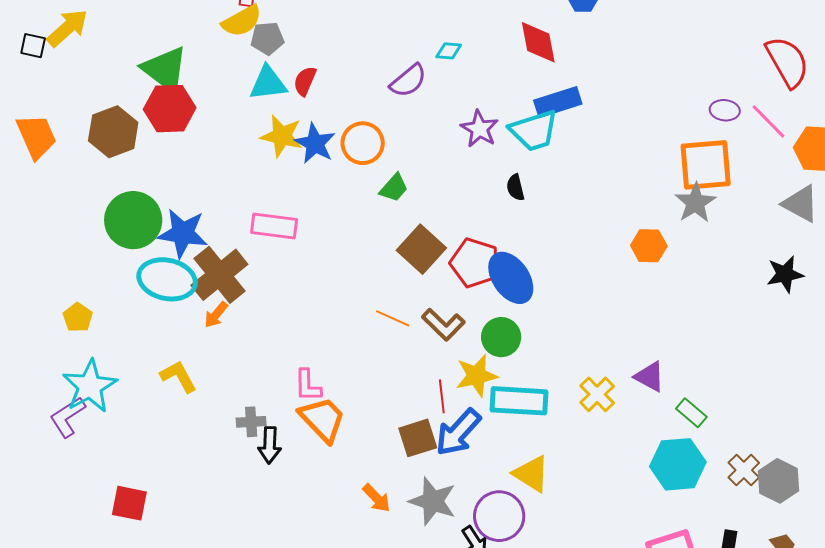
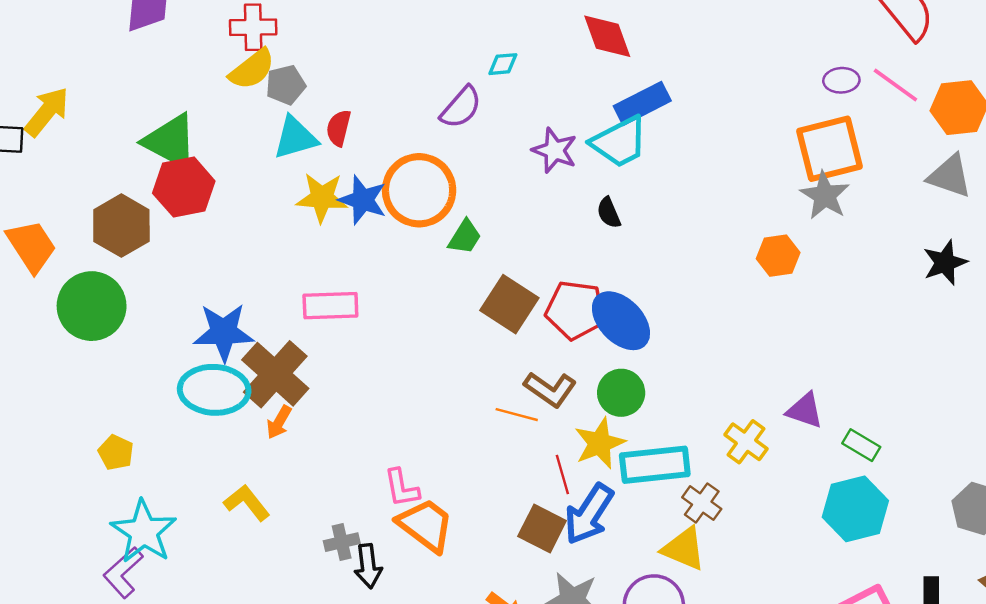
orange circle: (363, 143) -> (419, 190), size x1.4
green circle: (133, 220) -> (92, 306), moved
orange line: (393, 318) -> (517, 415), moved
brown square: (418, 438) -> (542, 529), turned -36
brown cross: (744, 470) -> (702, 503), moved

